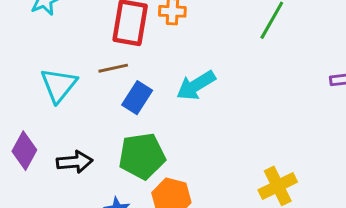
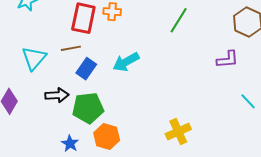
black arrow: (75, 162) -> (57, 95), moved

